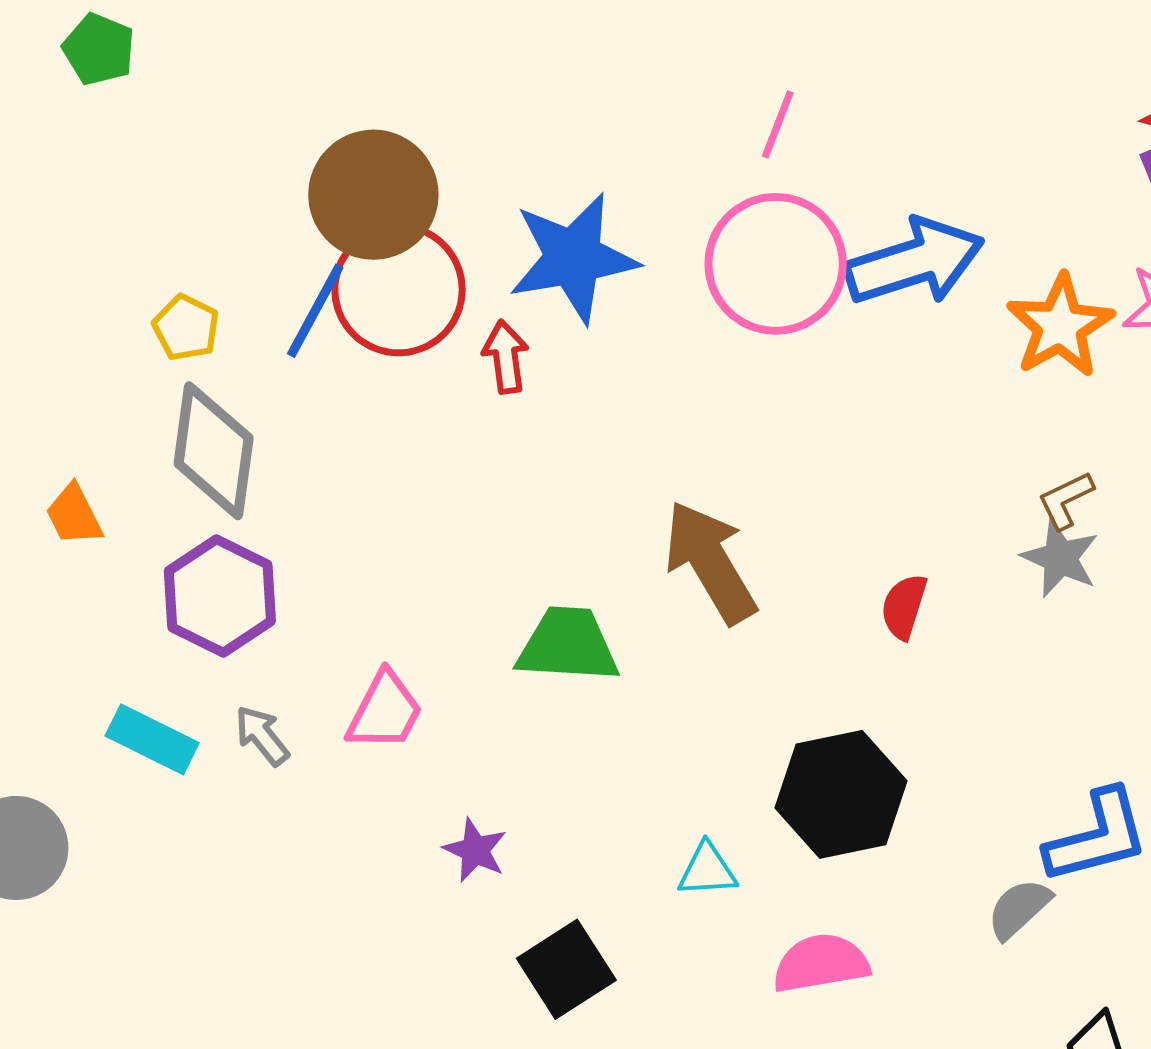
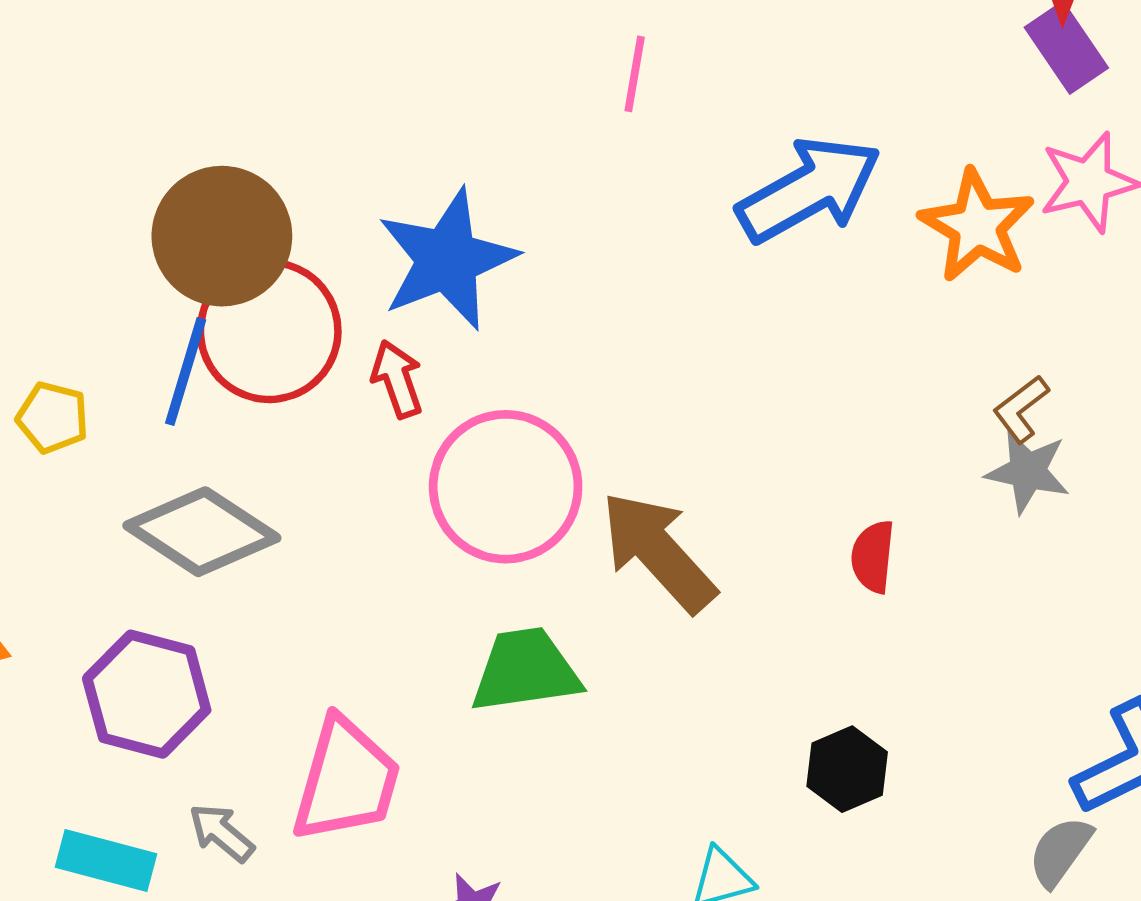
pink circle: (776, 264) -> (506, 487), moved
gray diamond: (214, 451) -> (202, 532), moved, turned -53
pink trapezoid: (385, 711) -> (346, 780), size x1.4
black hexagon: (841, 794) -> (847, 769), size x0.6

